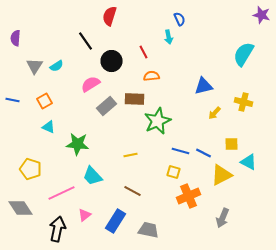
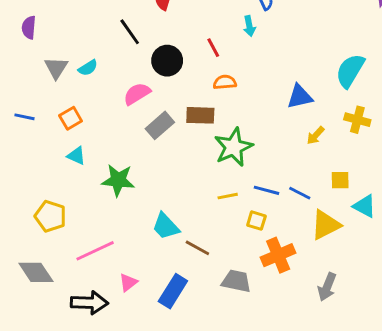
cyan semicircle: (244, 54) -> (350, 71), moved
yellow line: (130, 155) -> (228, 196), moved
cyan trapezoid: (92, 176) -> (166, 226), moved
black arrow: (58, 229) -> (89, 303), turned 80
gray trapezoid: (148, 230) -> (236, 281), moved

